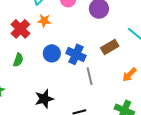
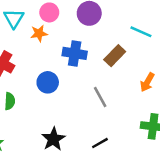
orange star: (44, 21) -> (39, 33), moved
blue cross: (76, 54) -> (75, 53), moved

